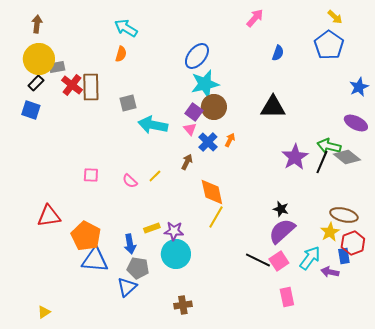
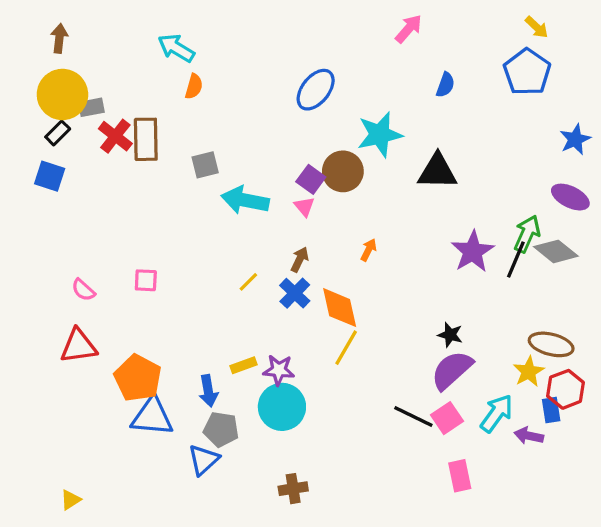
cyan arrow: (126, 28) -> (176, 48), moved
cyan star: (205, 84) -> (380, 135), moved
orange arrow: (230, 140) -> (368, 250), moved
blue cross: (208, 142) -> (295, 293), moved
green arrow: (329, 146) -> (527, 234), turned 100
pink semicircle: (130, 181) -> (83, 290), moved

